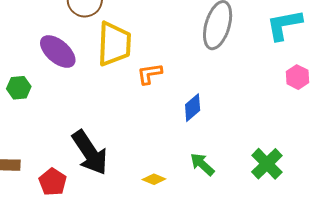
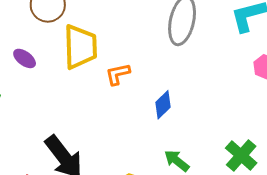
purple ellipse: (58, 52) -> (25, 58), size x0.6

